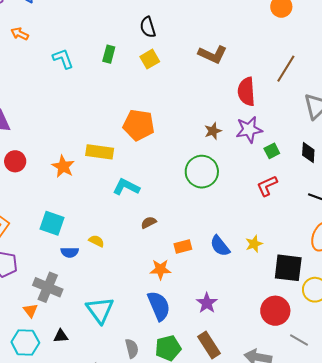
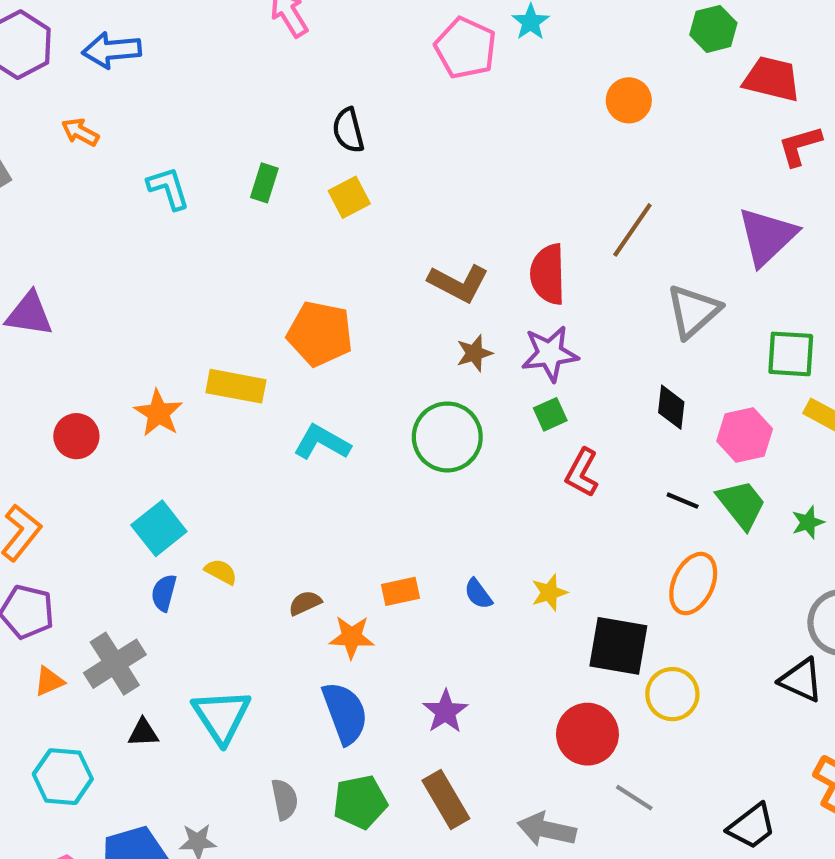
brown L-shape: (213, 54) -> (458, 283), moved
green square: (272, 151) -> (550, 414), moved
red circle: (15, 161) -> (76, 436), moved
red L-shape: (267, 186) -> (582, 473), turned -40
cyan L-shape: (126, 187) -> (322, 442), moved
brown semicircle: (149, 222) -> (305, 603), moved
cyan square: (52, 223) -> (159, 528), moved, turned 30
blue semicircle: (220, 246) -> (478, 594), size x0.7
blue semicircle: (70, 252) -> (164, 593), turned 102
gray cross: (48, 287) -> (115, 664), turned 32
orange triangle: (30, 311) -> (49, 681), moved, turned 42
black triangle: (61, 336) -> (143, 733), moved

